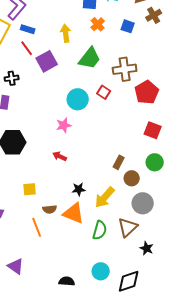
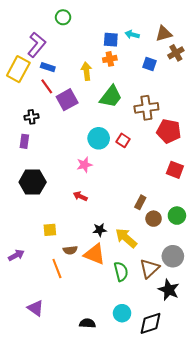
orange cross: (98, 24) -> (110, 59), moved, turned 32
red square: (104, 92) -> (123, 140), moved
red pentagon: (147, 92) -> (169, 131), turned -30
green circle: (155, 162) -> (177, 216), moved
yellow arrow: (105, 197) -> (126, 238), turned 90
gray circle: (143, 203) -> (173, 256), moved
green semicircle: (100, 230) -> (121, 271), turned -30
black star: (147, 248) -> (169, 290), size x1.5

